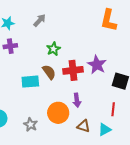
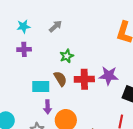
purple star: (97, 65) -> (109, 76), turned -30
purple arrow: (77, 100) -> (48, 107), moved

